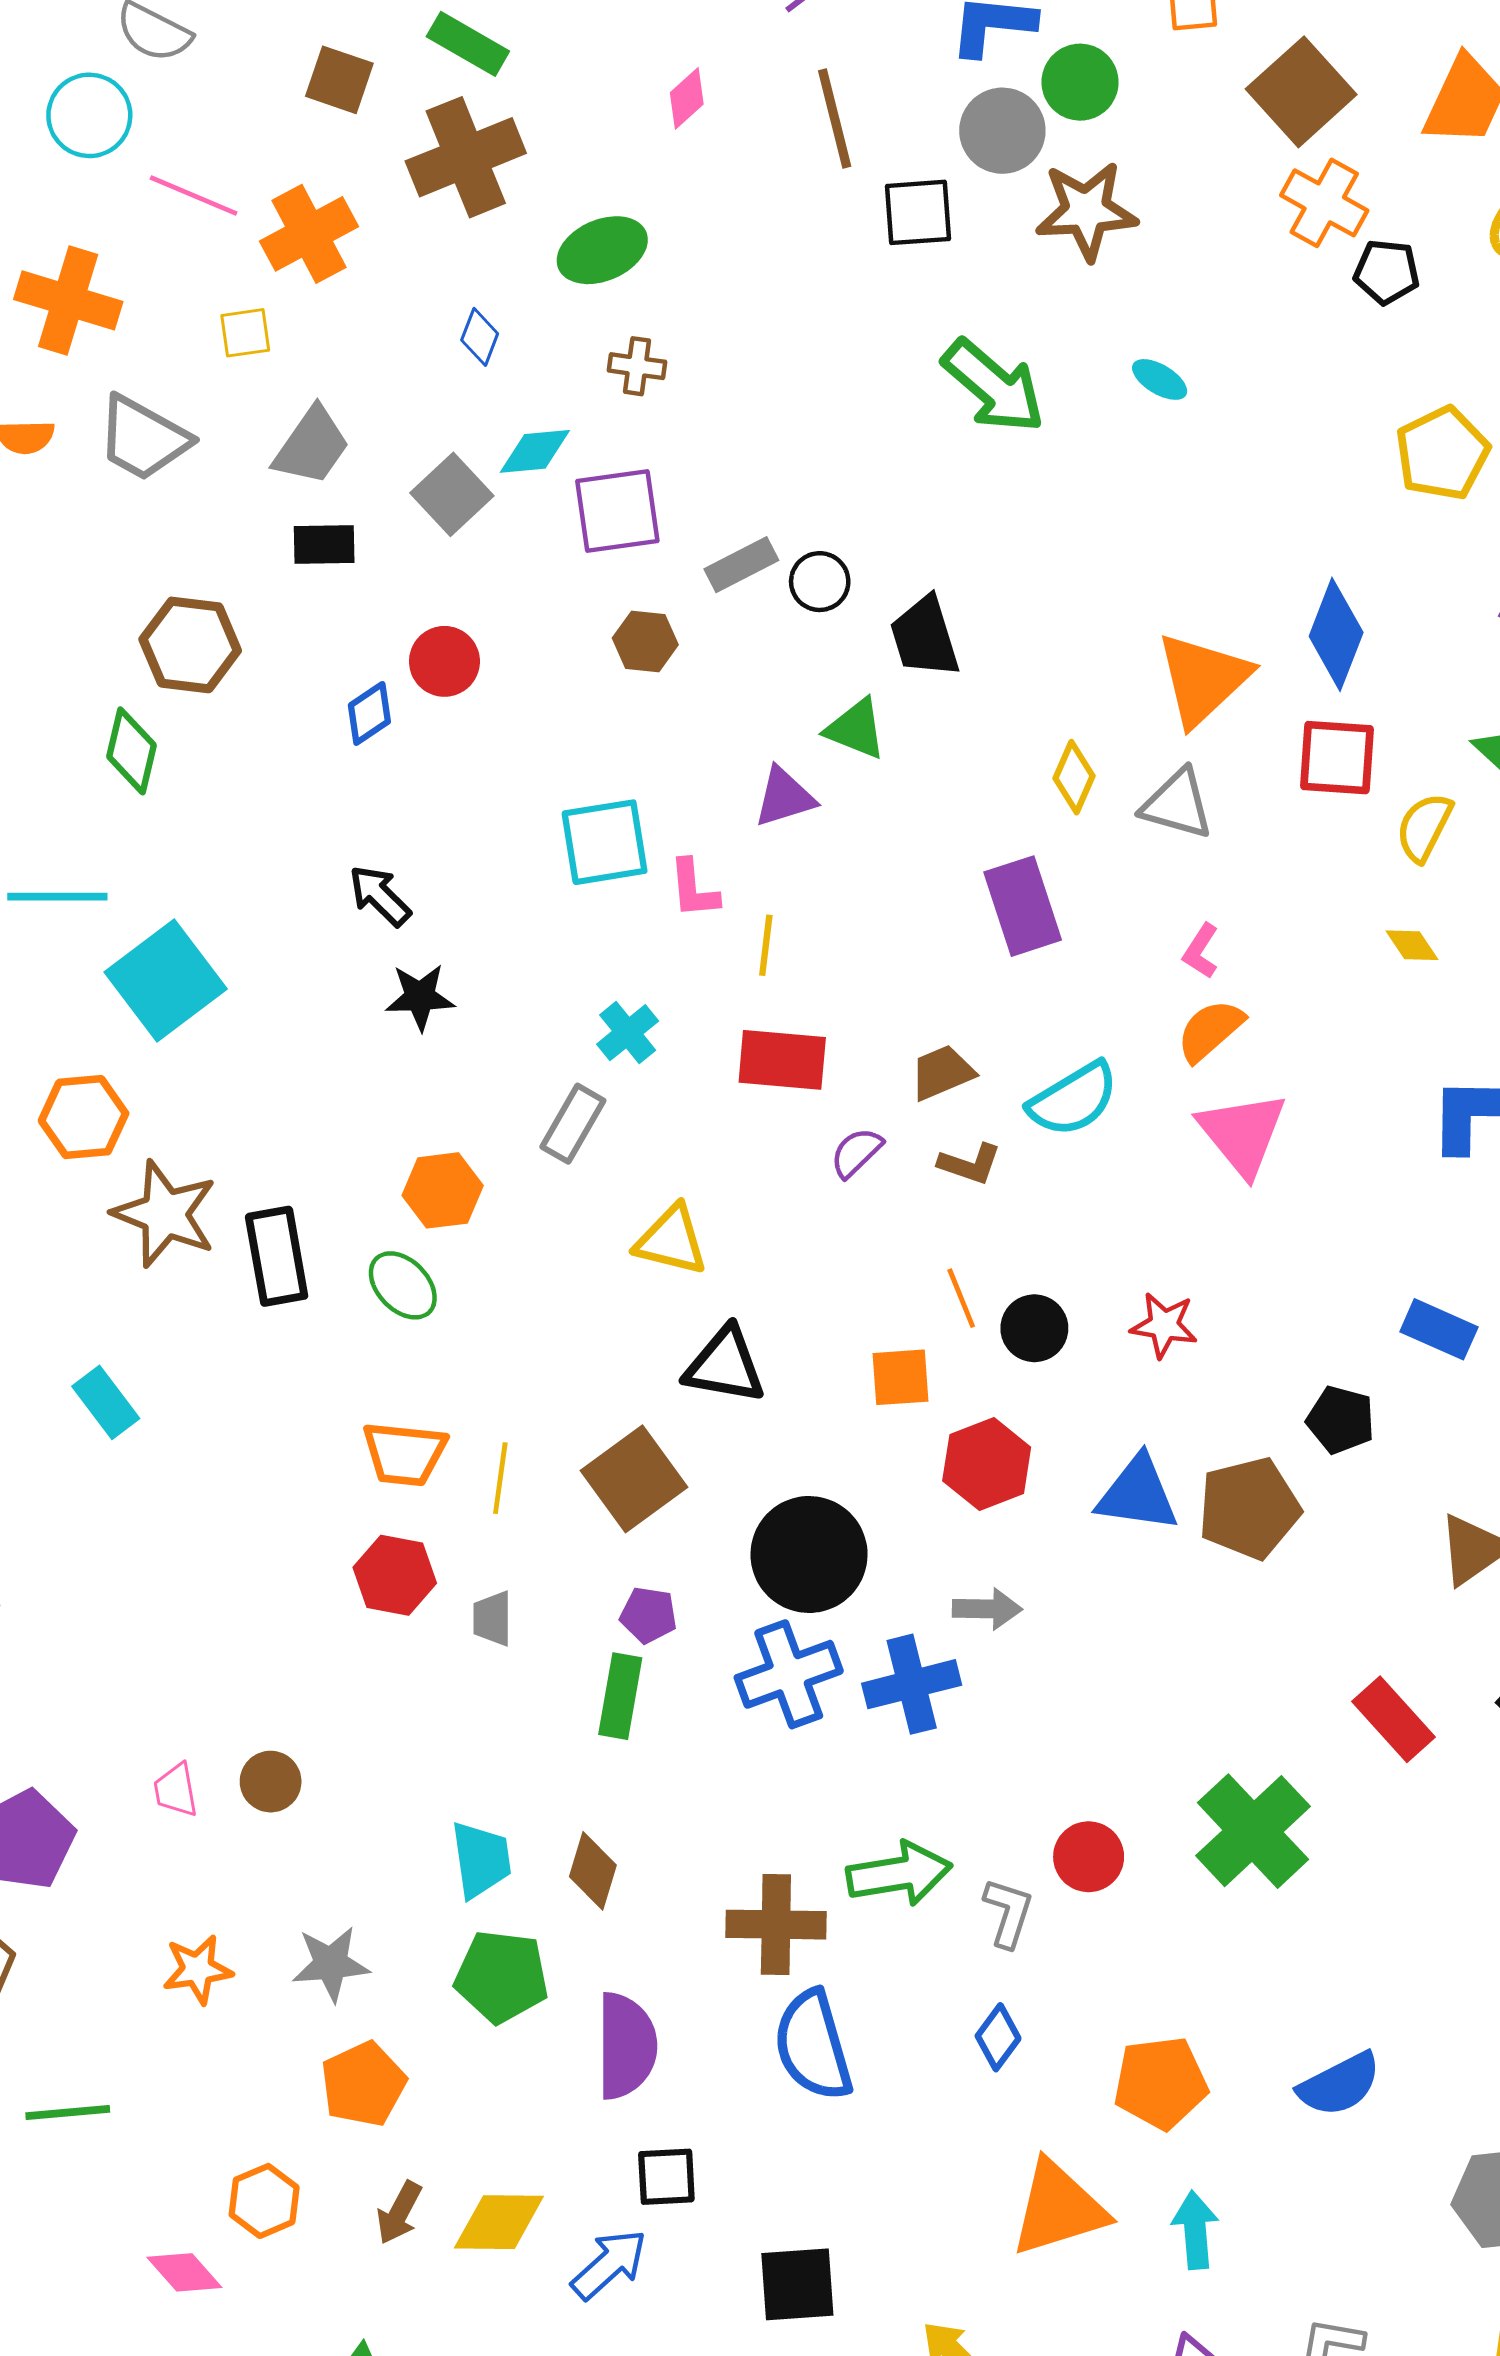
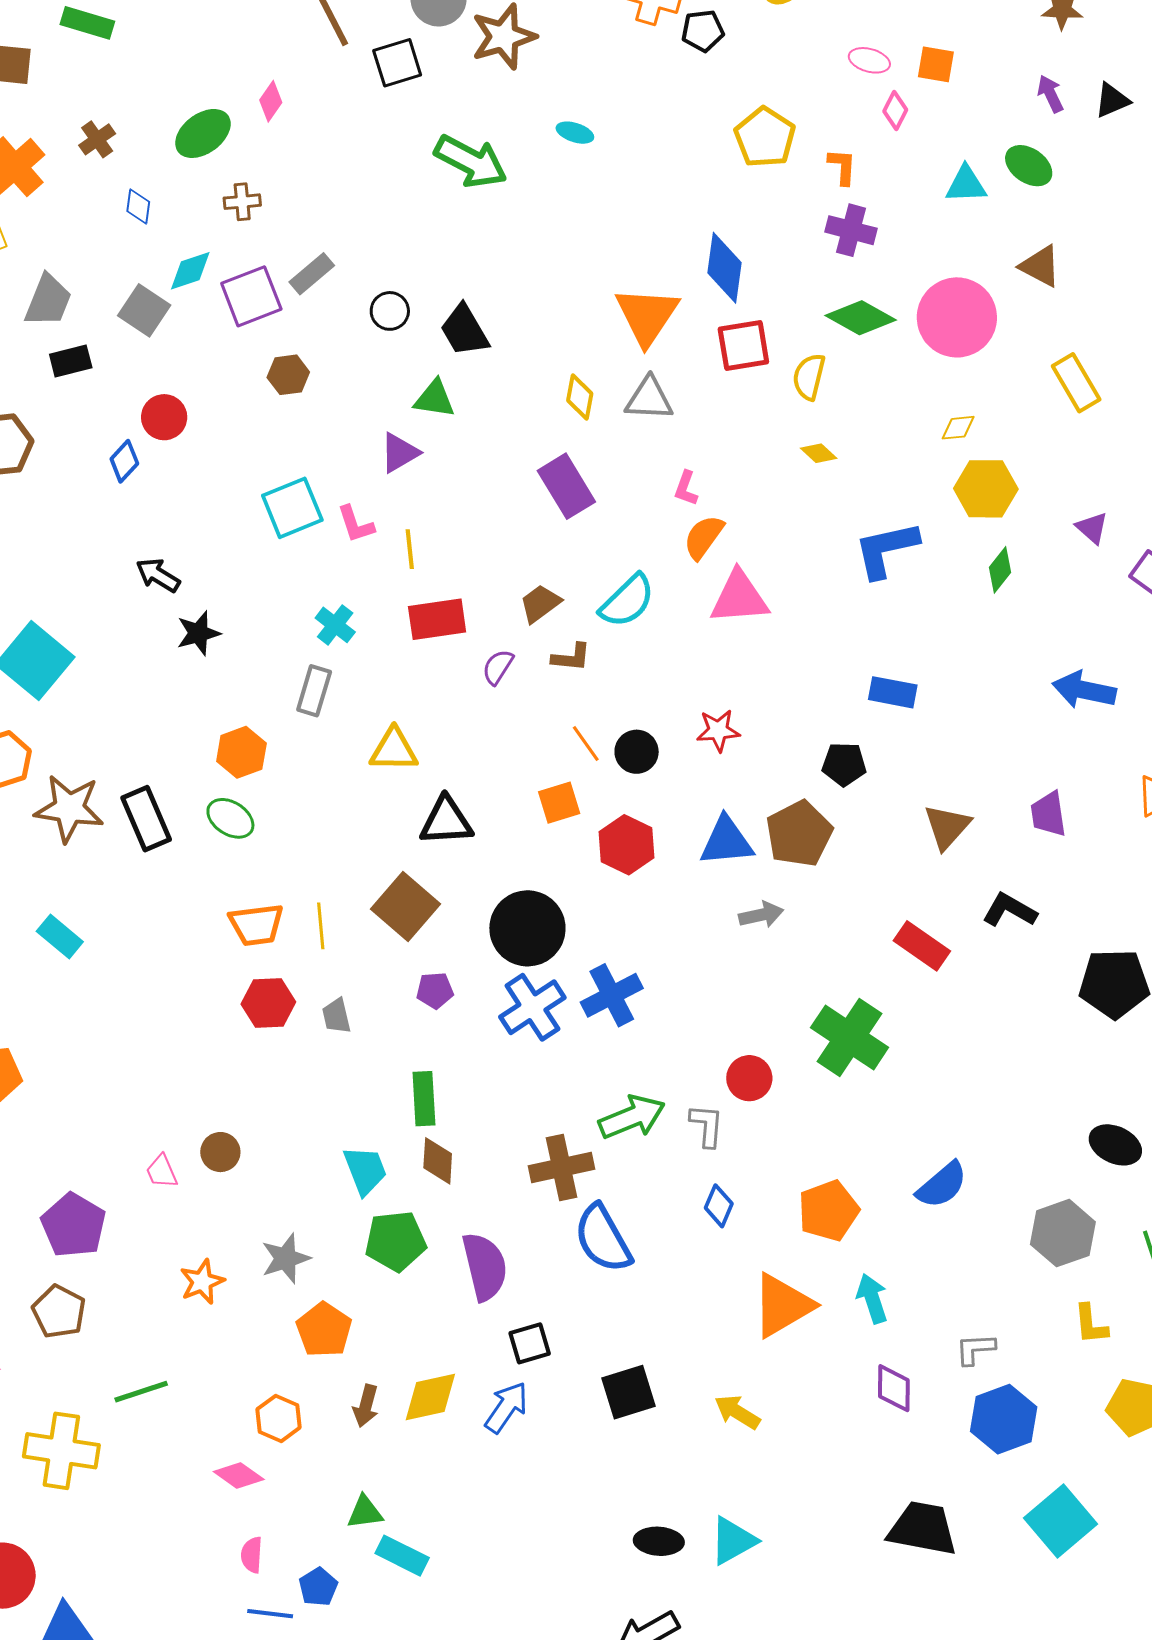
pink diamond: (687, 98) -> (271, 101), moved
brown cross: (466, 157) -> (97, 139), moved, size x0.5
gray rectangle: (741, 565) -> (312, 274), moved
pink triangle: (1242, 1134) -> (739, 598), turned -42
gray arrow: (987, 1609) -> (761, 915), moved
green rectangle: (620, 1696) -> (424, 1099), moved

